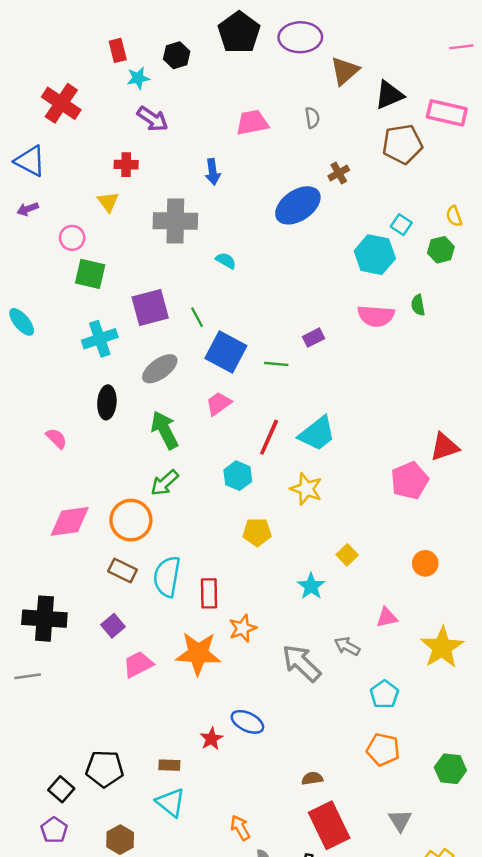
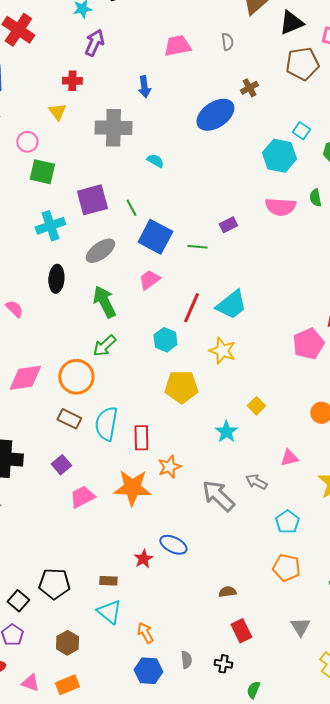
purple arrow: (153, 119) -> (94, 43), turned -100
yellow pentagon: (257, 532) -> (181, 387), size x1.4
red rectangle: (329, 825) -> (241, 631), size x0.6
orange arrow: (240, 828) -> (145, 633), moved

